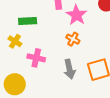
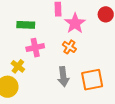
yellow cross: (15, 41) -> (18, 66), moved
pink cross: (36, 58) -> (35, 48), moved, turned -30

